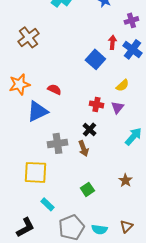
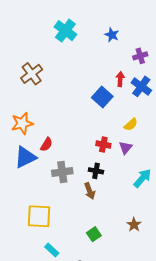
red semicircle: (54, 89) -> (46, 144), moved, turned 96
blue triangle: (37, 111) -> (25, 157), moved
black cross: (89, 129) -> (96, 171), turned -32
gray cross: (57, 143) -> (62, 172), moved

